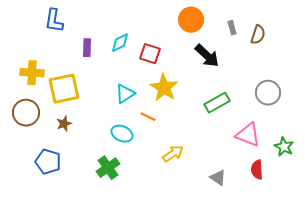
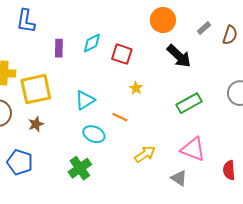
gray rectangle: (232, 28) -> (204, 28), turned 64
yellow star: (164, 88) -> (136, 88), size x0.5
cyan triangle: (125, 94) -> (85, 100), moved
pink triangle: (248, 135) -> (193, 149), moved
gray triangle: (218, 178) -> (179, 178), moved

